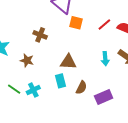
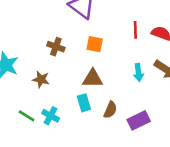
orange square: (76, 23) -> (95, 44), moved
red line: (104, 25) -> (135, 30), turned -48
cyan cross: (33, 90) -> (51, 116), turned -32

